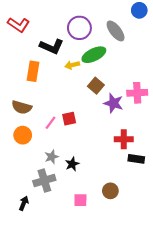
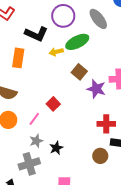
red square: (69, 119) -> (53, 104), turned -32
pink line: (51, 123) -> (34, 119), moved
brown circle: (110, 191) -> (100, 156), moved

